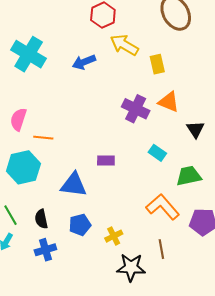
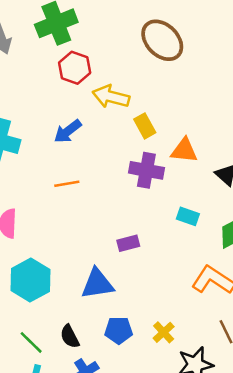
yellow rectangle: (157, 64) -> (145, 126), moved
orange line: (43, 138) -> (67, 184), moved
blue pentagon: (80, 225) -> (119, 330), turned 30

